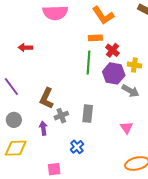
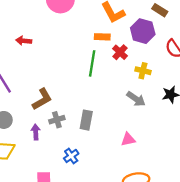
purple hexagon: (114, 73) -> (143, 31), moved
brown L-shape: (47, 98) -> (42, 99), turned -150
pink triangle: (127, 128) -> (128, 139), turned 48

